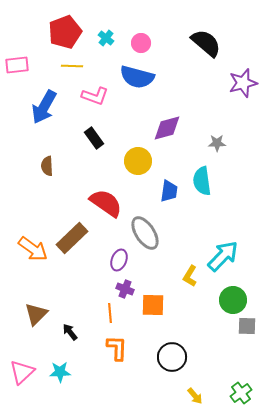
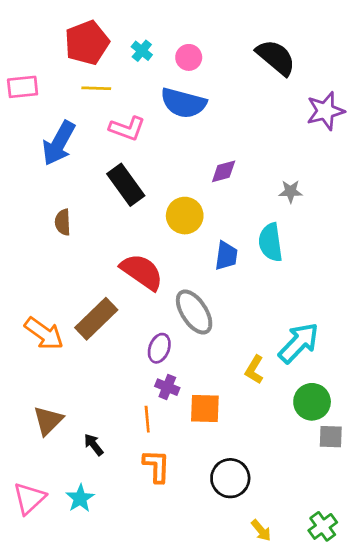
purple diamond: (167, 128) -> (224, 171), size x0.7
black rectangle: (94, 138) -> (126, 185), size x1.4
cyan star: (60, 372) -> (80, 498), turned -30

